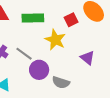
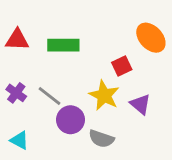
red square: (71, 20) -> (122, 66), moved
yellow star: (55, 40) -> (104, 95), moved

